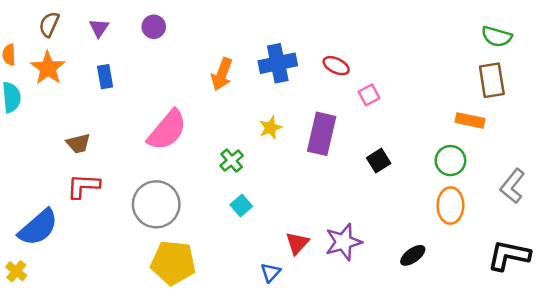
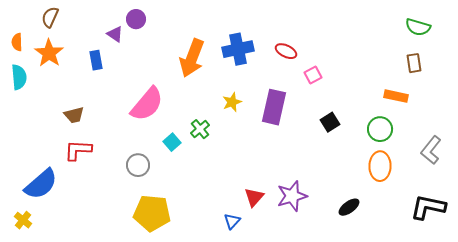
purple triangle: (99, 28) -> (115, 34), moved, turned -30
orange arrow: (222, 74) -> (192, 58), size x1.4
brown rectangle: (492, 80) -> (414, 63), size x0.7
black square: (379, 161) -> (330, 122), moved
gray circle: (156, 204) -> (138, 165), size x0.6
cyan square: (241, 206) -> (172, 142), moved

